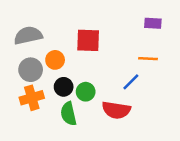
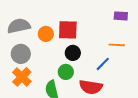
orange circle: (55, 60) -> (46, 34), moved
black circle: (64, 87) -> (73, 53), moved
orange cross: (32, 98) -> (22, 77), turned -30

